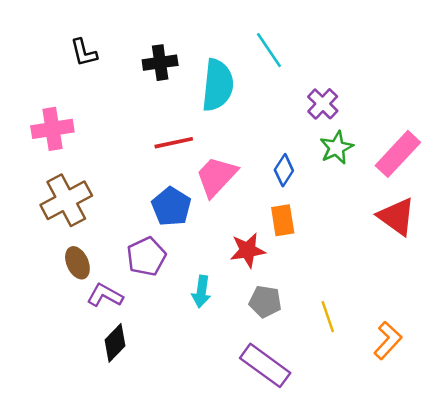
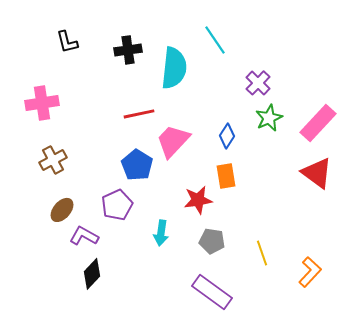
brown cross: (66, 200) -> (53, 160), size x0.7
brown ellipse: (77, 263) -> (62, 210), turned 65

